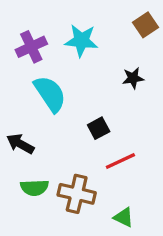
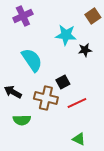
cyan star: (81, 41) -> (66, 35), moved
purple cross: (31, 47) -> (23, 16), moved
brown cross: (77, 194) -> (46, 98), moved

